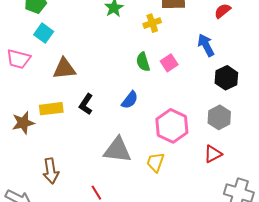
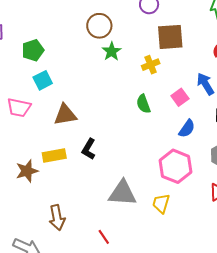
cyan square: (44, 33) -> (43, 80), turned 30
pink square: (169, 63) -> (180, 97), moved
blue semicircle: (130, 100) -> (187, 129), moved

